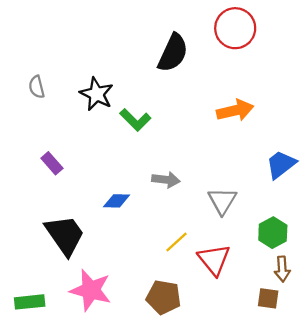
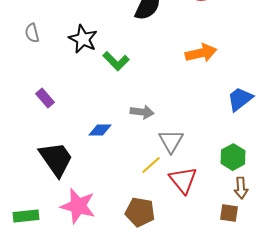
gray triangle: (222, 201) -> (171, 141), moved

